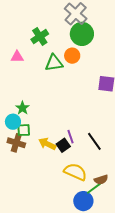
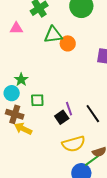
orange circle: (72, 56) -> (68, 43), moved
green square: (24, 130) -> (37, 100), moved
yellow arrow: (47, 144) -> (23, 129), moved
yellow semicircle: (75, 172) -> (74, 144), turned 140

